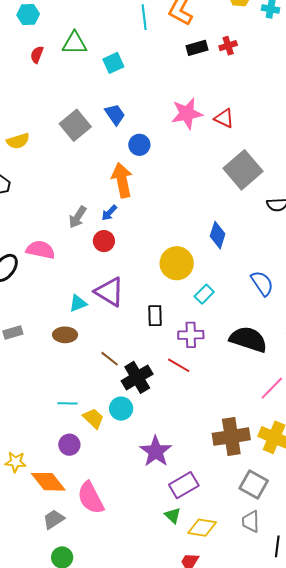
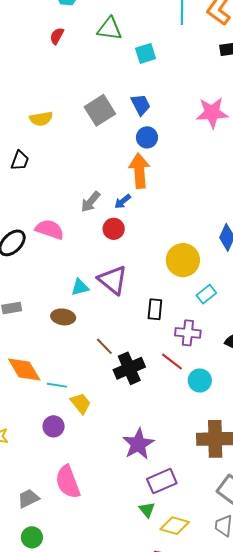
red semicircle: (37, 55) -> (57, 36), moved
blue circle: (139, 145) -> (147, 137), moved
cyan circle: (121, 409) -> (200, 380), moved
orange diamond: (48, 482) -> (24, 370), moved

